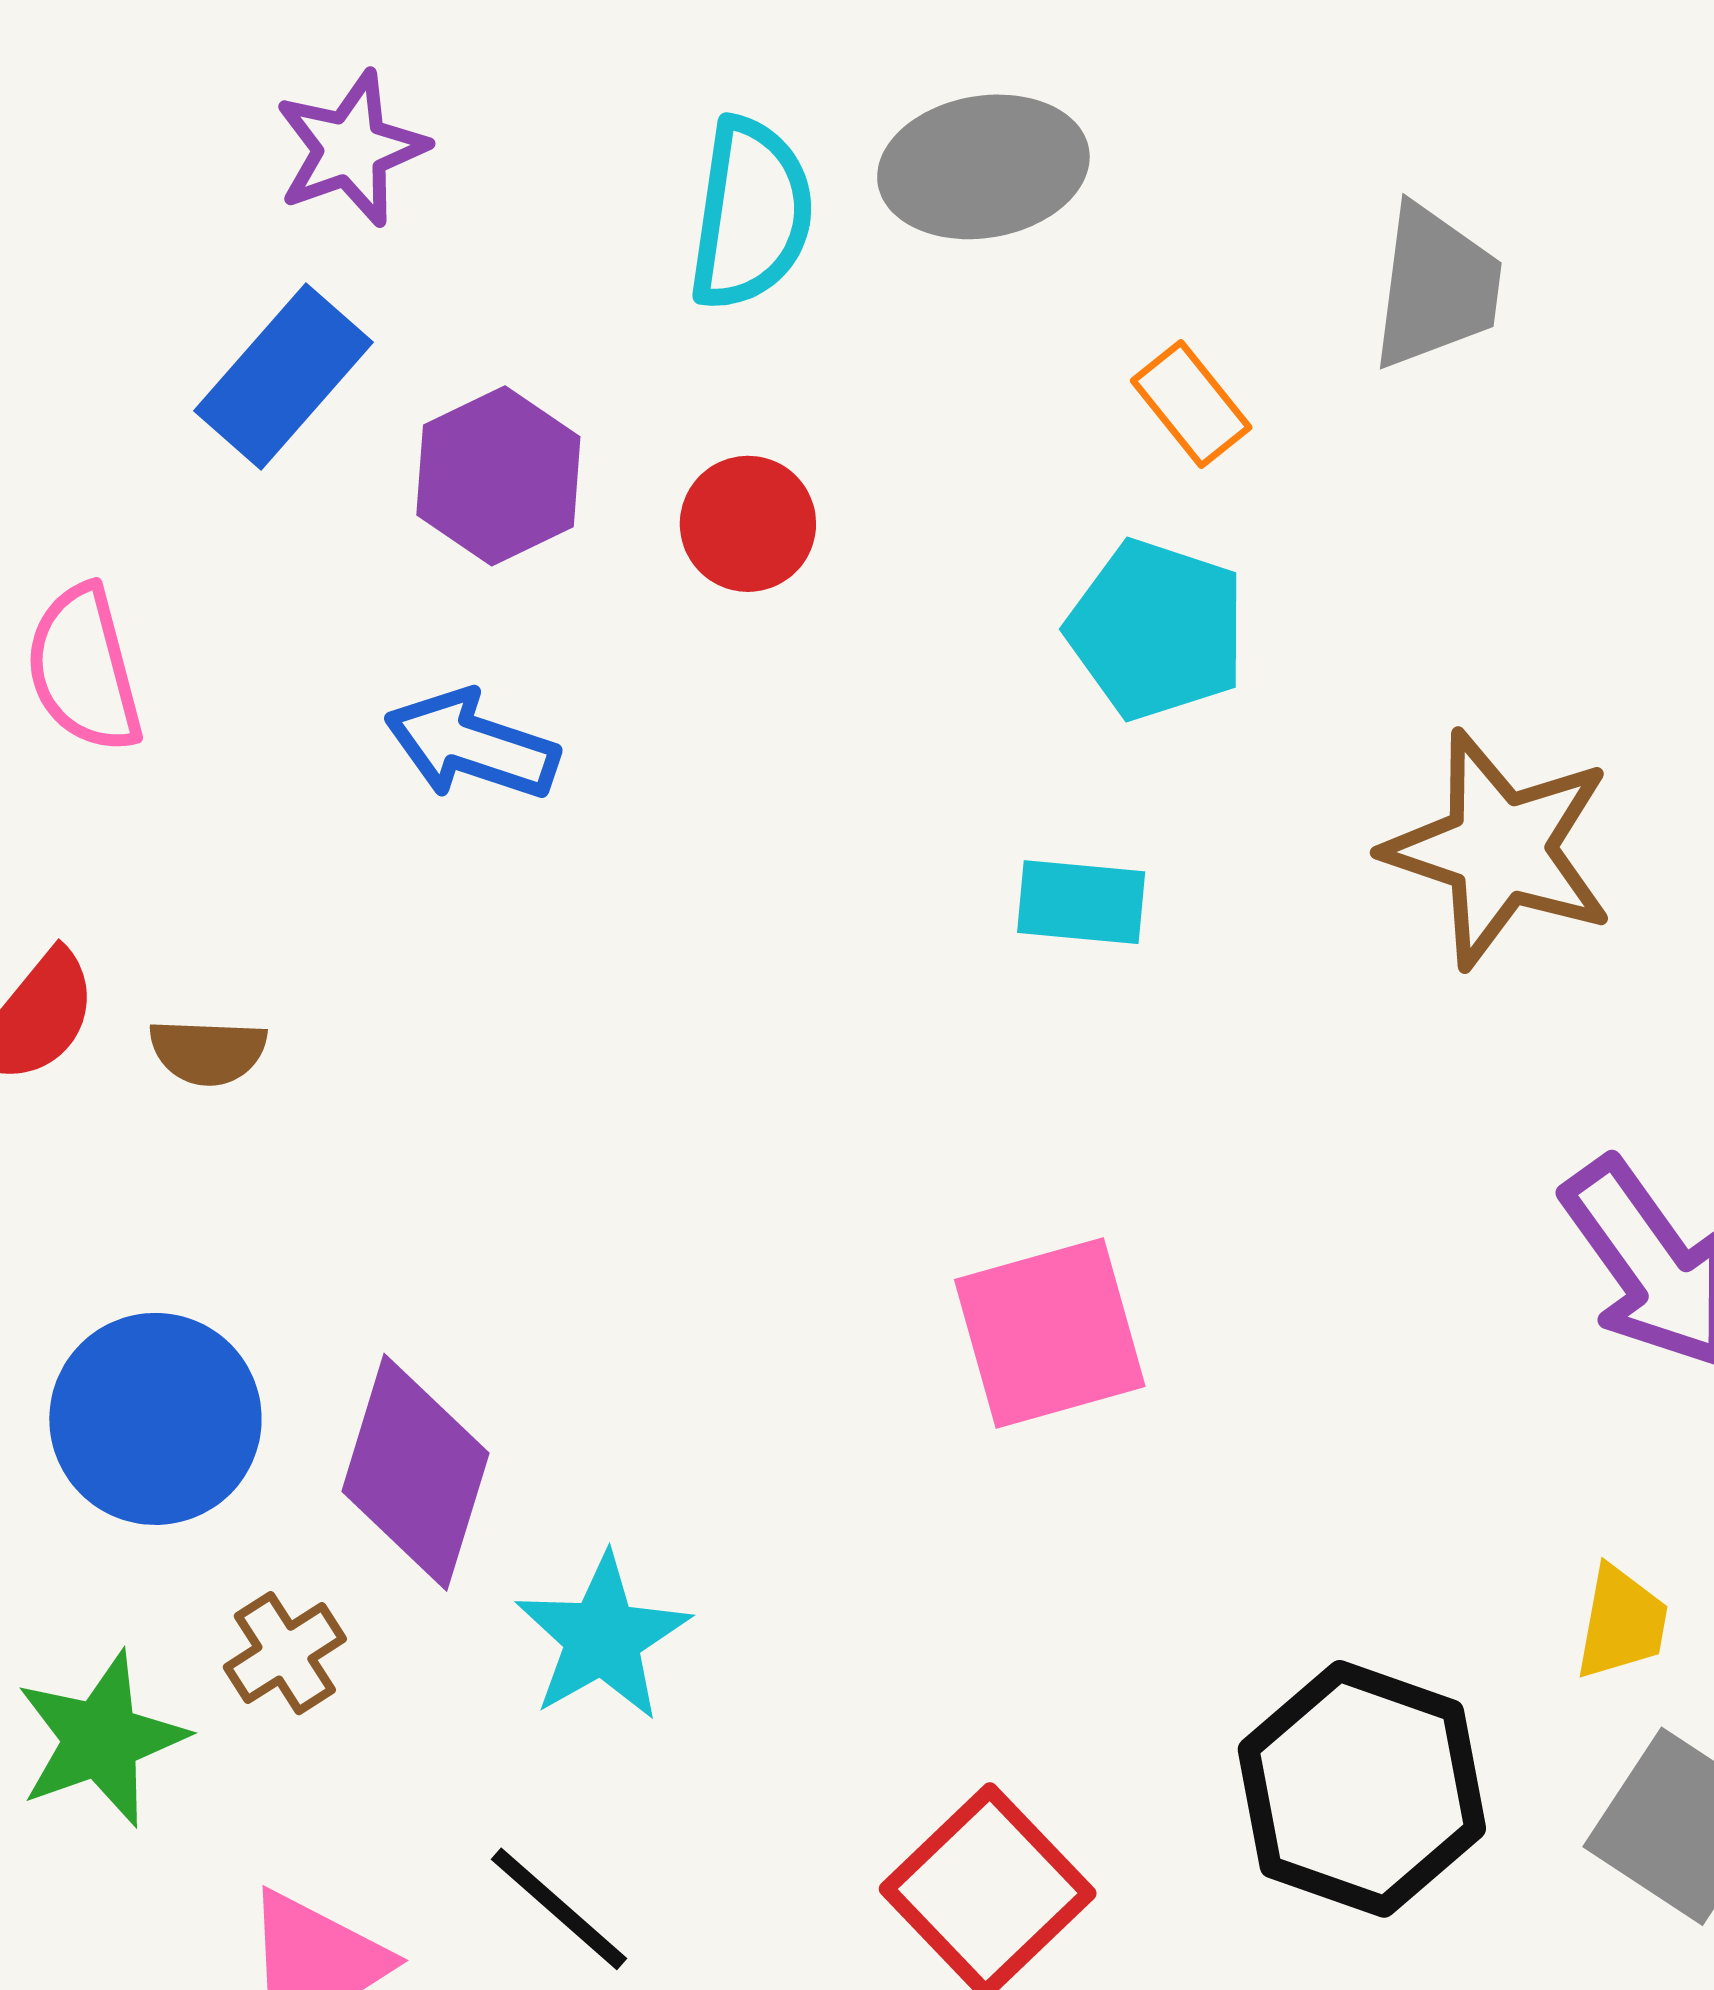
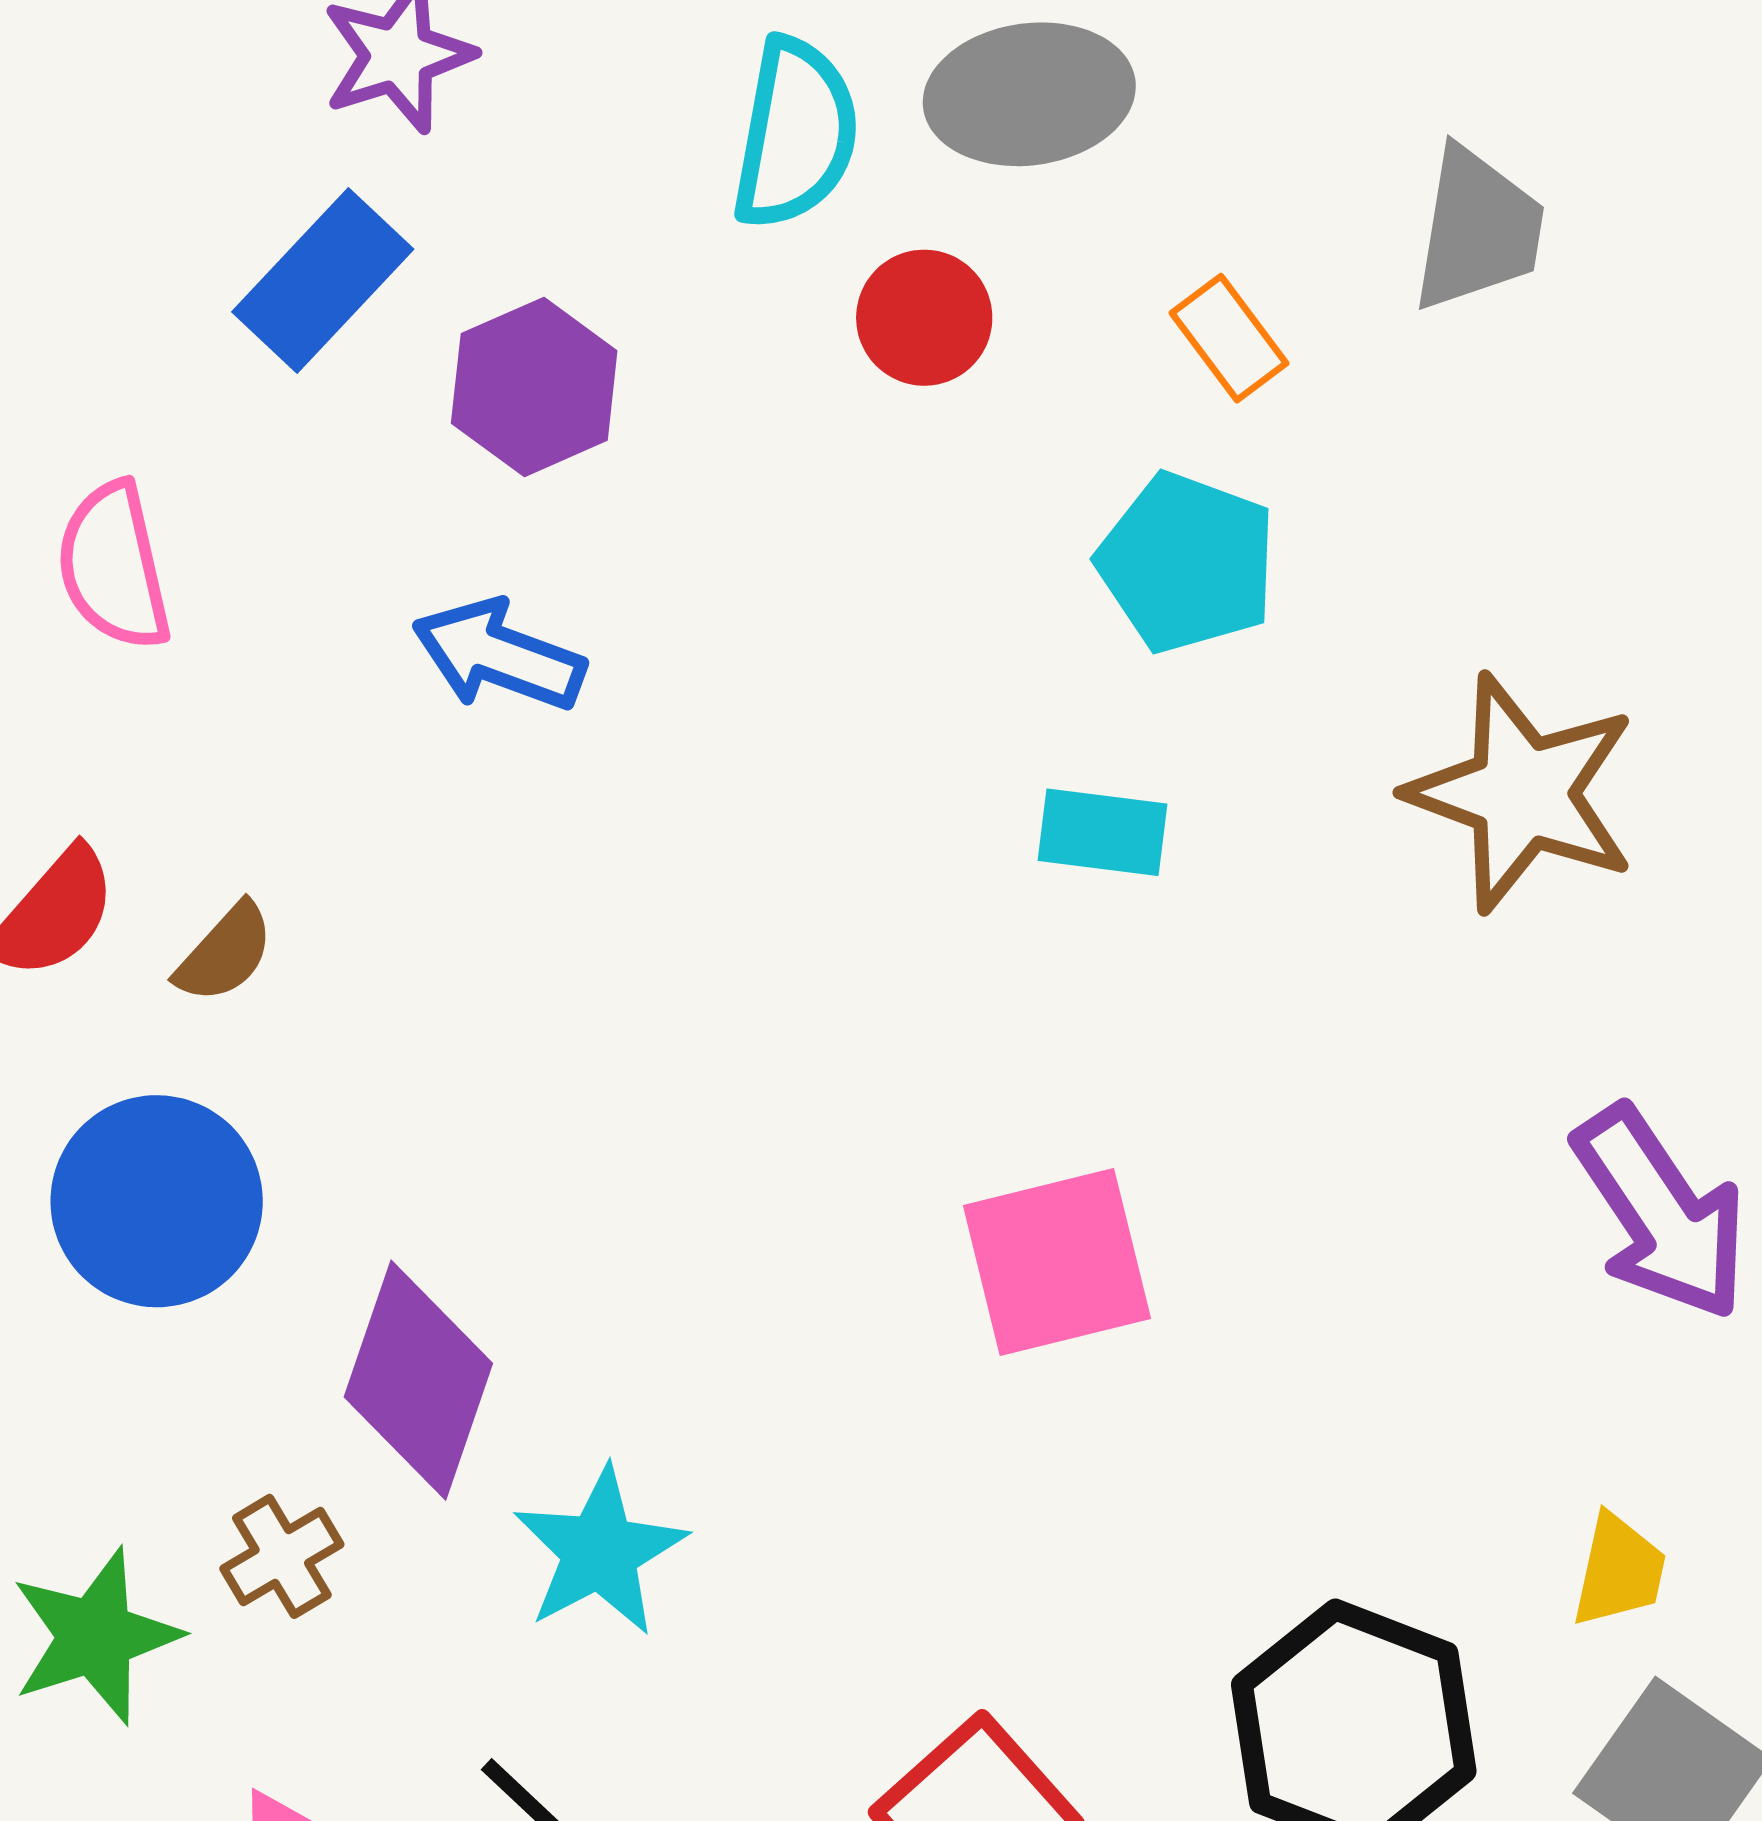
red circle: (748, 524) -> (924, 318), moved
brown semicircle: (208, 1052) -> (225, 953), turned -52
blue circle: (155, 1419) -> (157, 1201), moved

